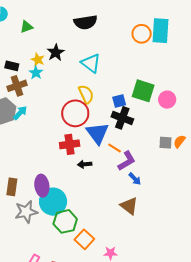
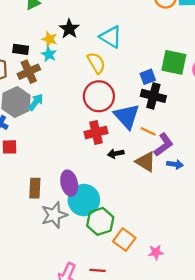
yellow semicircle: (86, 94) -> (96, 63), moved
blue arrow: (135, 179) -> (175, 164), turned -32
brown triangle: (129, 206) -> (146, 162), moved

